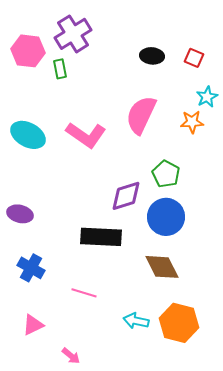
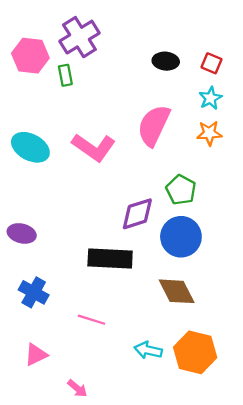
cyan star: (207, 97) -> (210, 98), moved

